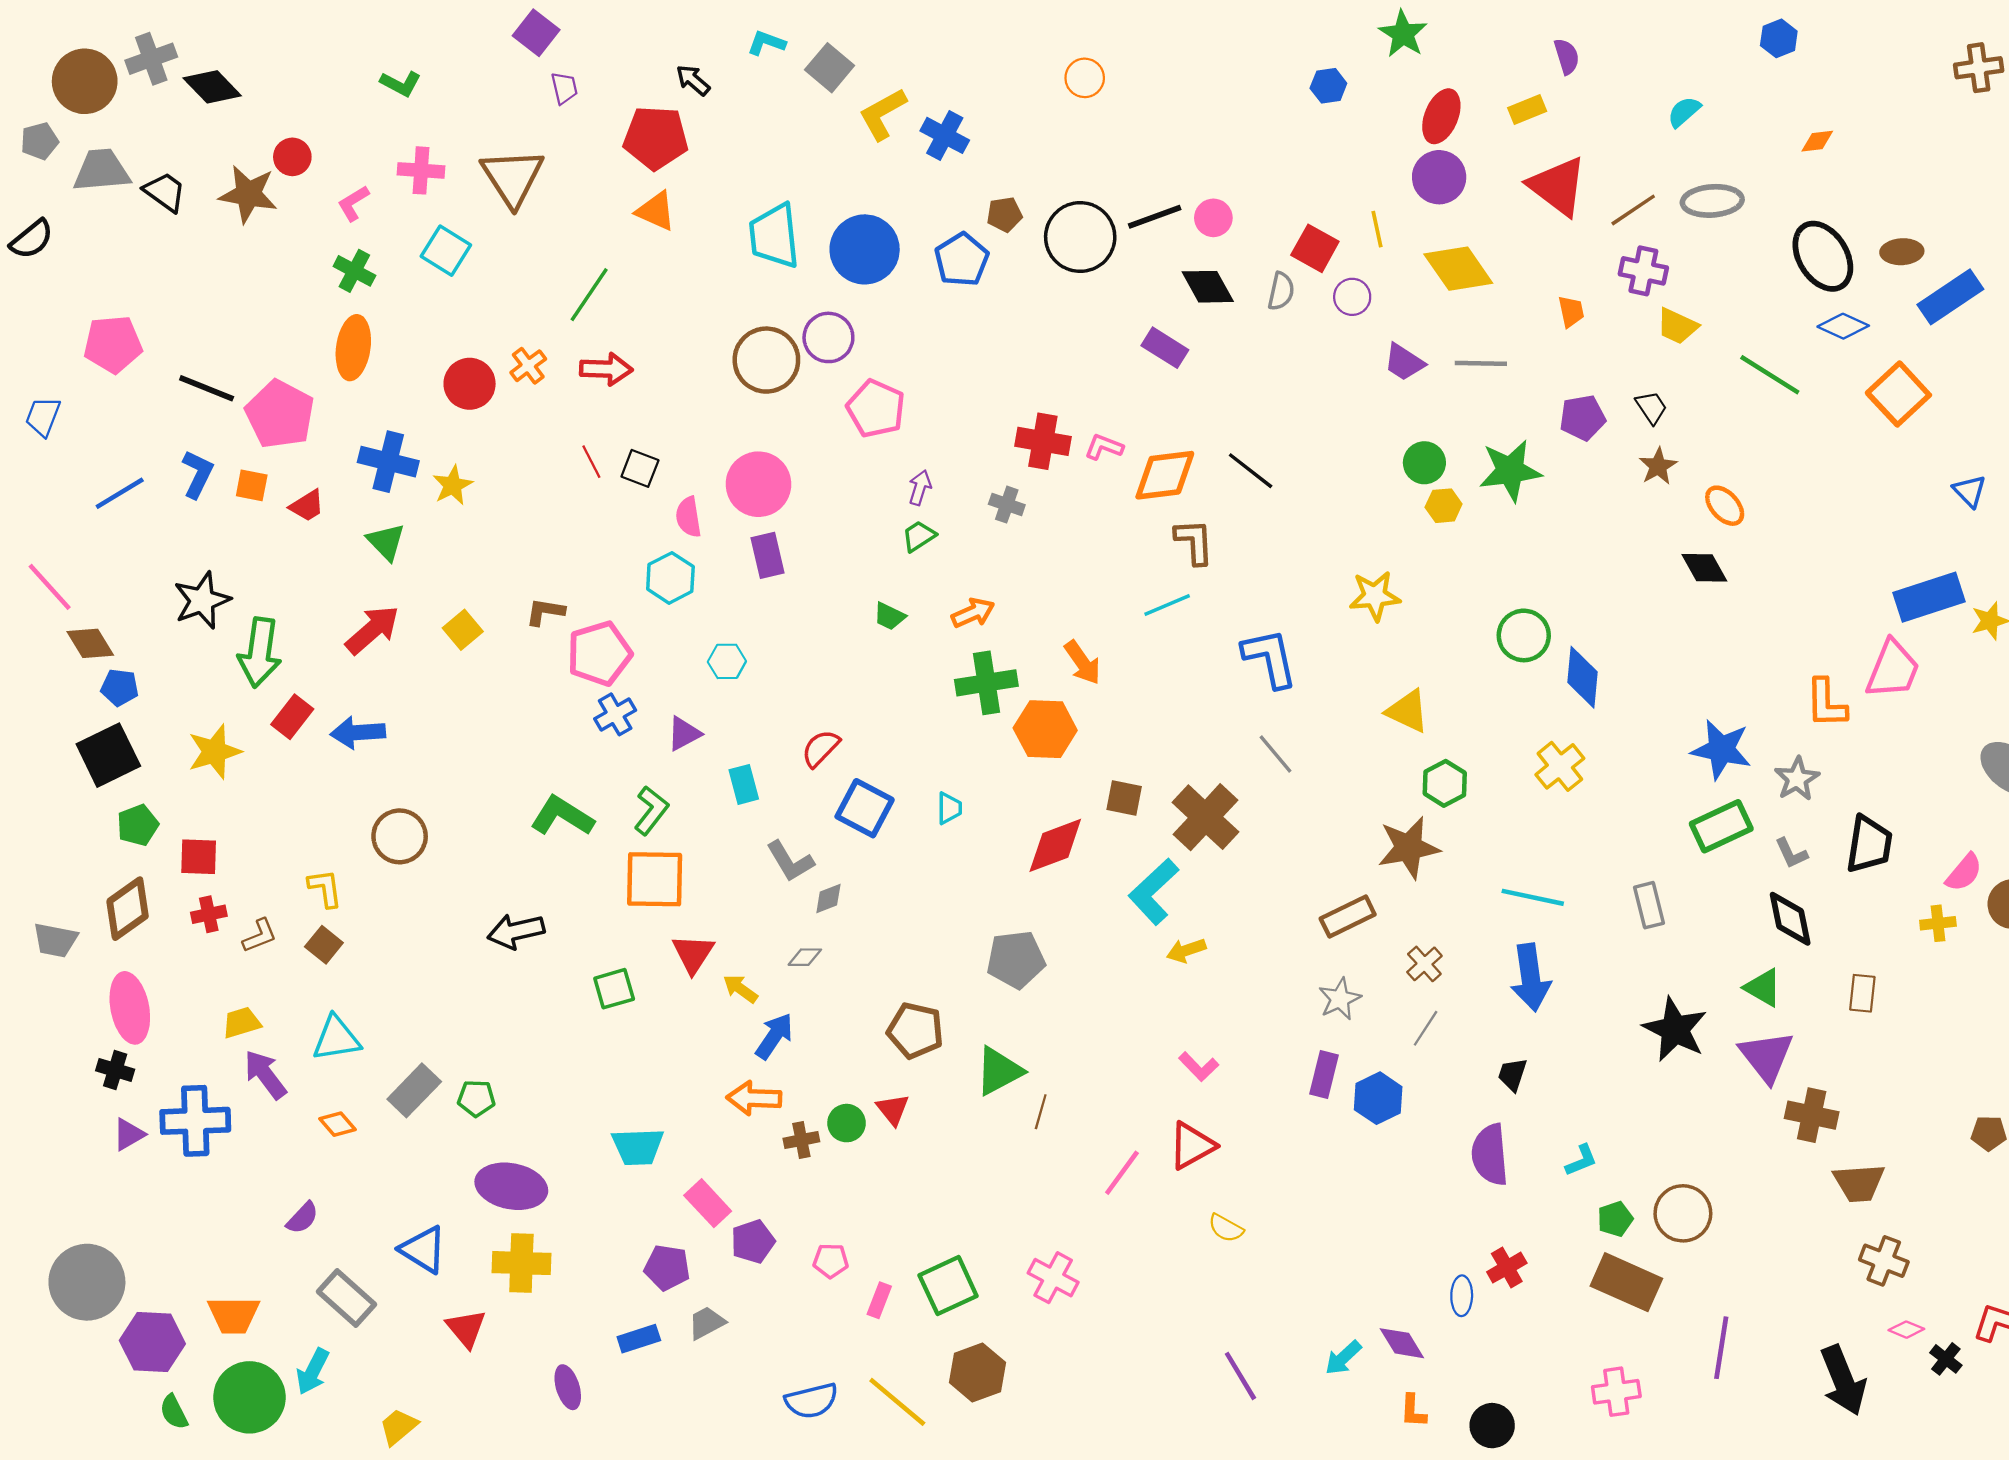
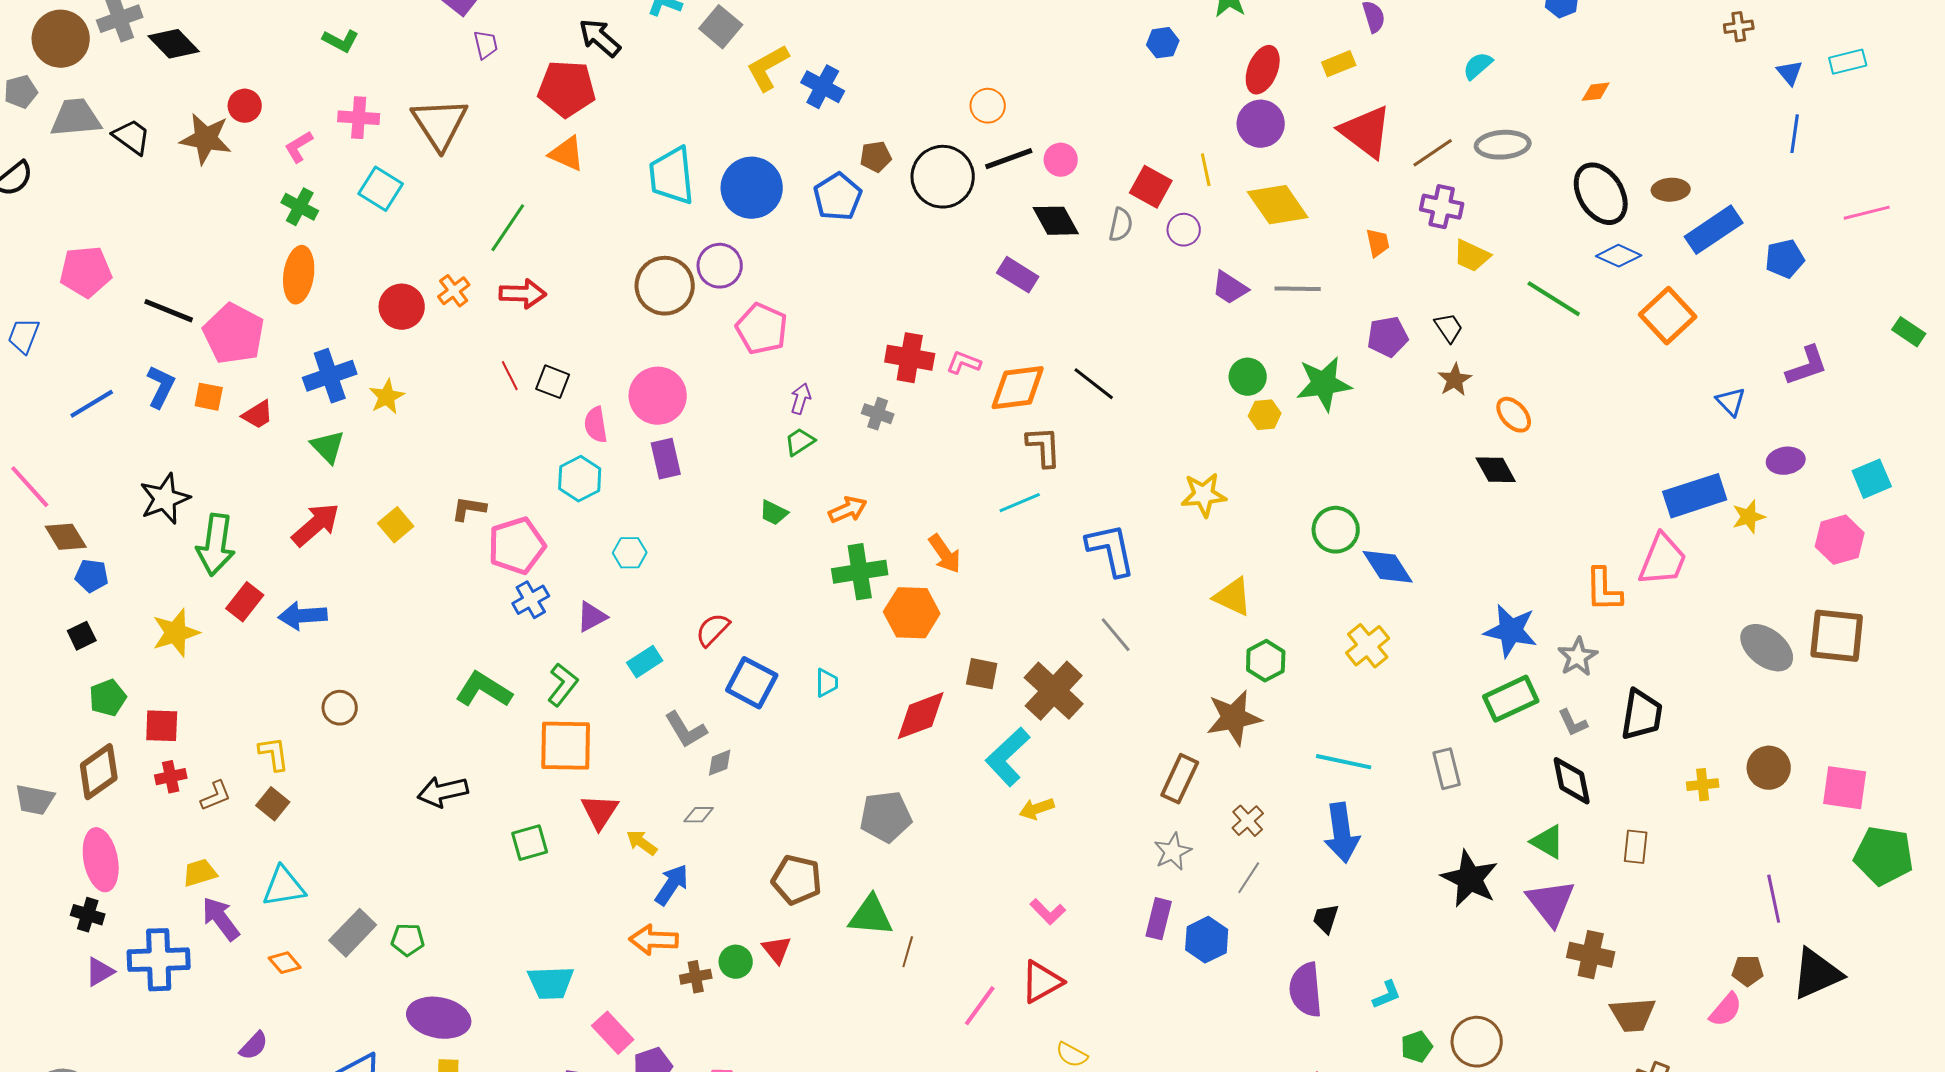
brown cross: (1979, 68) -> (1739, 27), size x0.7
orange circle: (1085, 78) -> (988, 106), moved
black arrow: (693, 80) -> (600, 38), size x1.4
blue cross: (388, 462) -> (330, 376), turned -33
blue diamond: (1582, 677) -> (1388, 567), turned -38
black square: (108, 755) -> (82, 636), size x0.5
cyan rectangle: (744, 784) -> (645, 662), turned 72
brown circle: (400, 836) -> (340, 708), size x0.7
pink semicircle: (1964, 872) -> (1726, 1010), moved
brown rectangle: (1348, 917) -> (1180, 779), turned -39
green triangle: (999, 1071) -> (871, 916), turned 33

